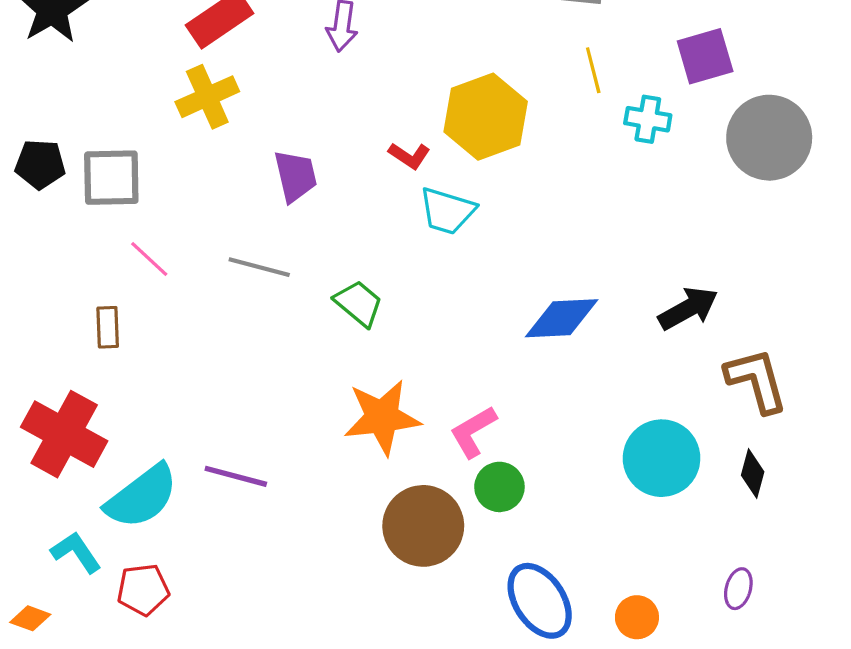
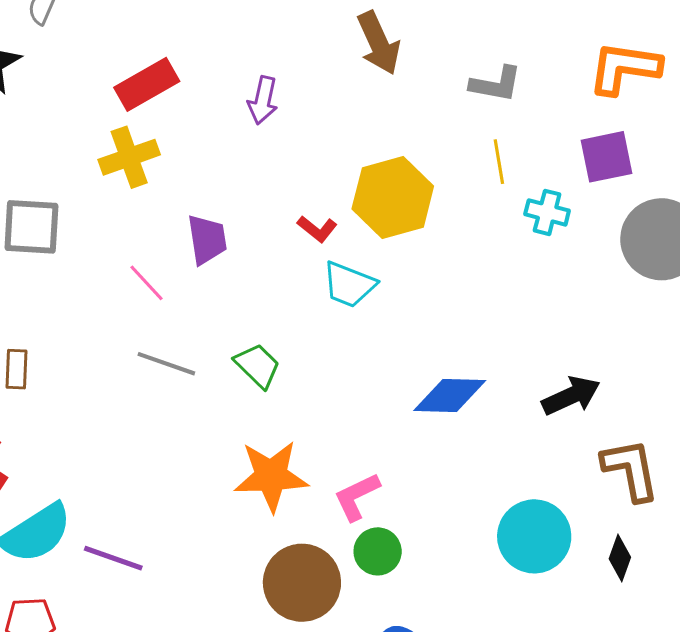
pink line: (149, 259) -> (147, 283), moved
gray line: (259, 267) -> (166, 364), moved
purple line: (236, 476) -> (113, 558), moved

